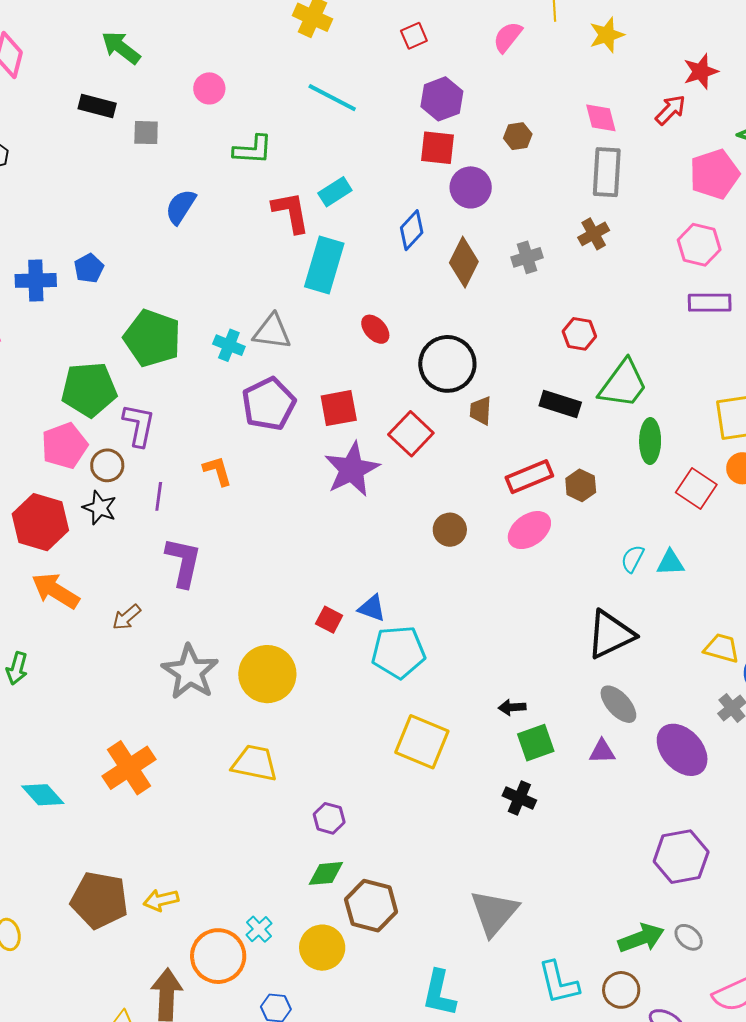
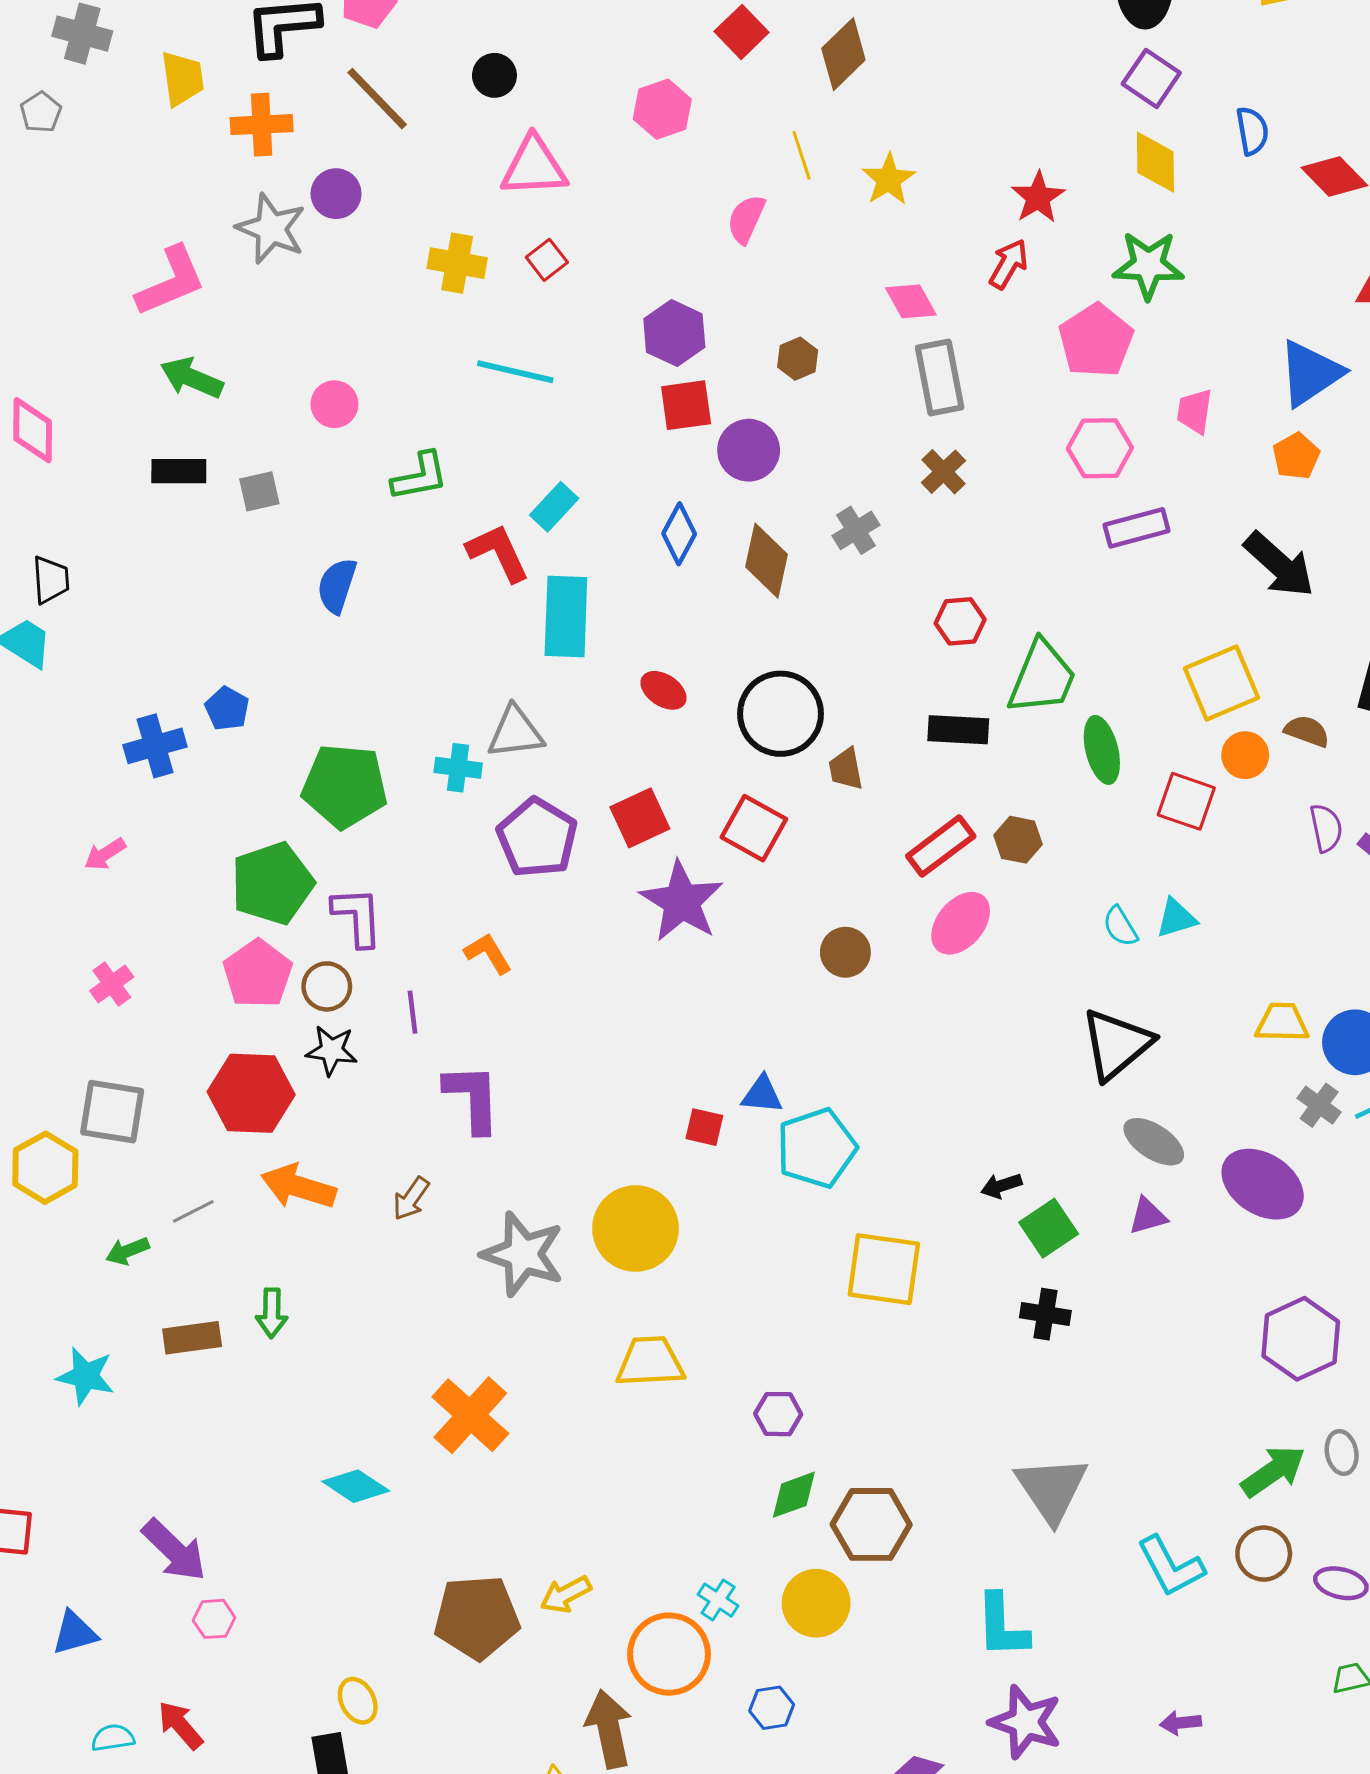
red square: (414, 36) -> (547, 260), moved
cyan semicircle: (633, 559) -> (1120, 926), turned -44
gray ellipse: (689, 937) -> (1342, 1452), turned 52

